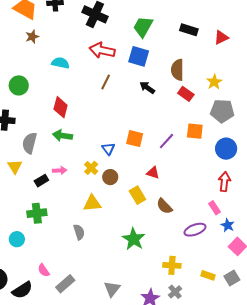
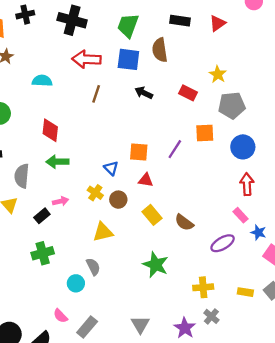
brown semicircle: (177, 70) -> (160, 50), moved
red triangle: (153, 173) -> (146, 180), moved
cyan circle: (17, 239) -> (76, 283), moved

